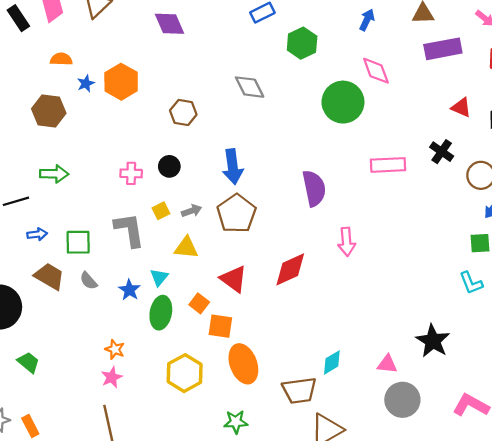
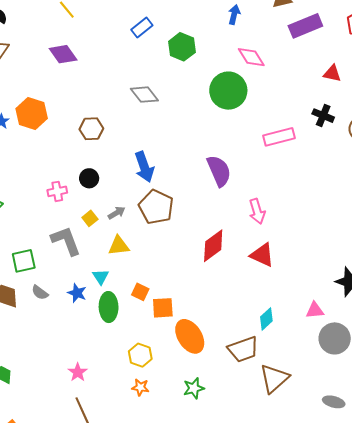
red triangle: (234, 279) -> (262, 255), moved
orange star: (115, 349) -> (140, 387), moved
yellow hexagon: (185, 373) -> (140, 355), size x0.7

